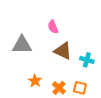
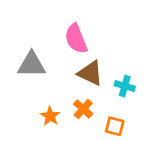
pink semicircle: (53, 27) -> (76, 39), size x1.5
orange cross: (59, 88) -> (83, 109), moved

